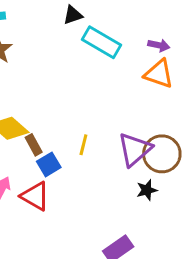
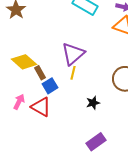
purple triangle: (135, 149) -> (73, 54), moved
black star: (147, 190) -> (93, 103), moved

